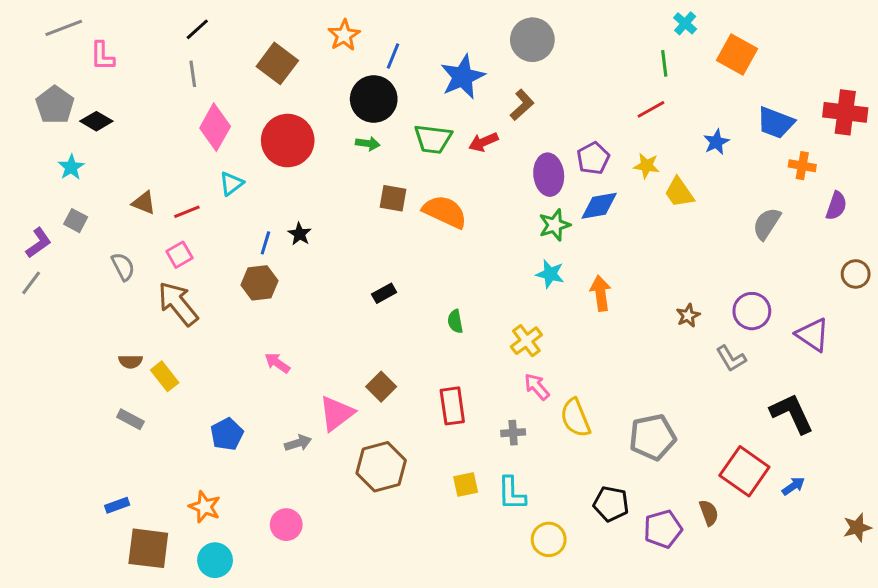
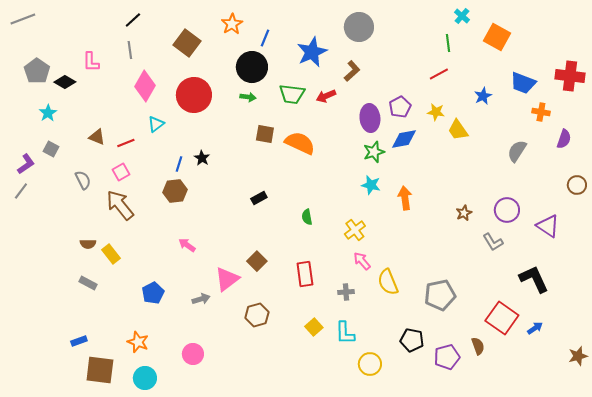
gray line: (64, 28) -> (23, 19), moved
pink L-shape: (102, 56) -> (91, 62), moved
brown hexagon: (381, 467) -> (257, 315), size x0.7
yellow square: (466, 485) -> (314, 327), turned -30

